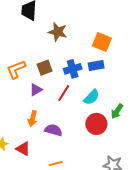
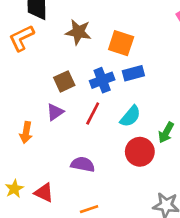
orange square: (102, 42) -> (121, 43), moved
orange L-shape: (16, 69) -> (21, 38), moved
orange arrow: (33, 119) -> (26, 133), moved

